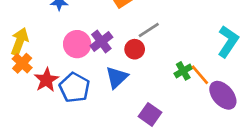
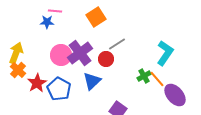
purple cross: (101, 42) -> (80, 53), size x1.4
cyan L-shape: (228, 42) -> (165, 53), moved

